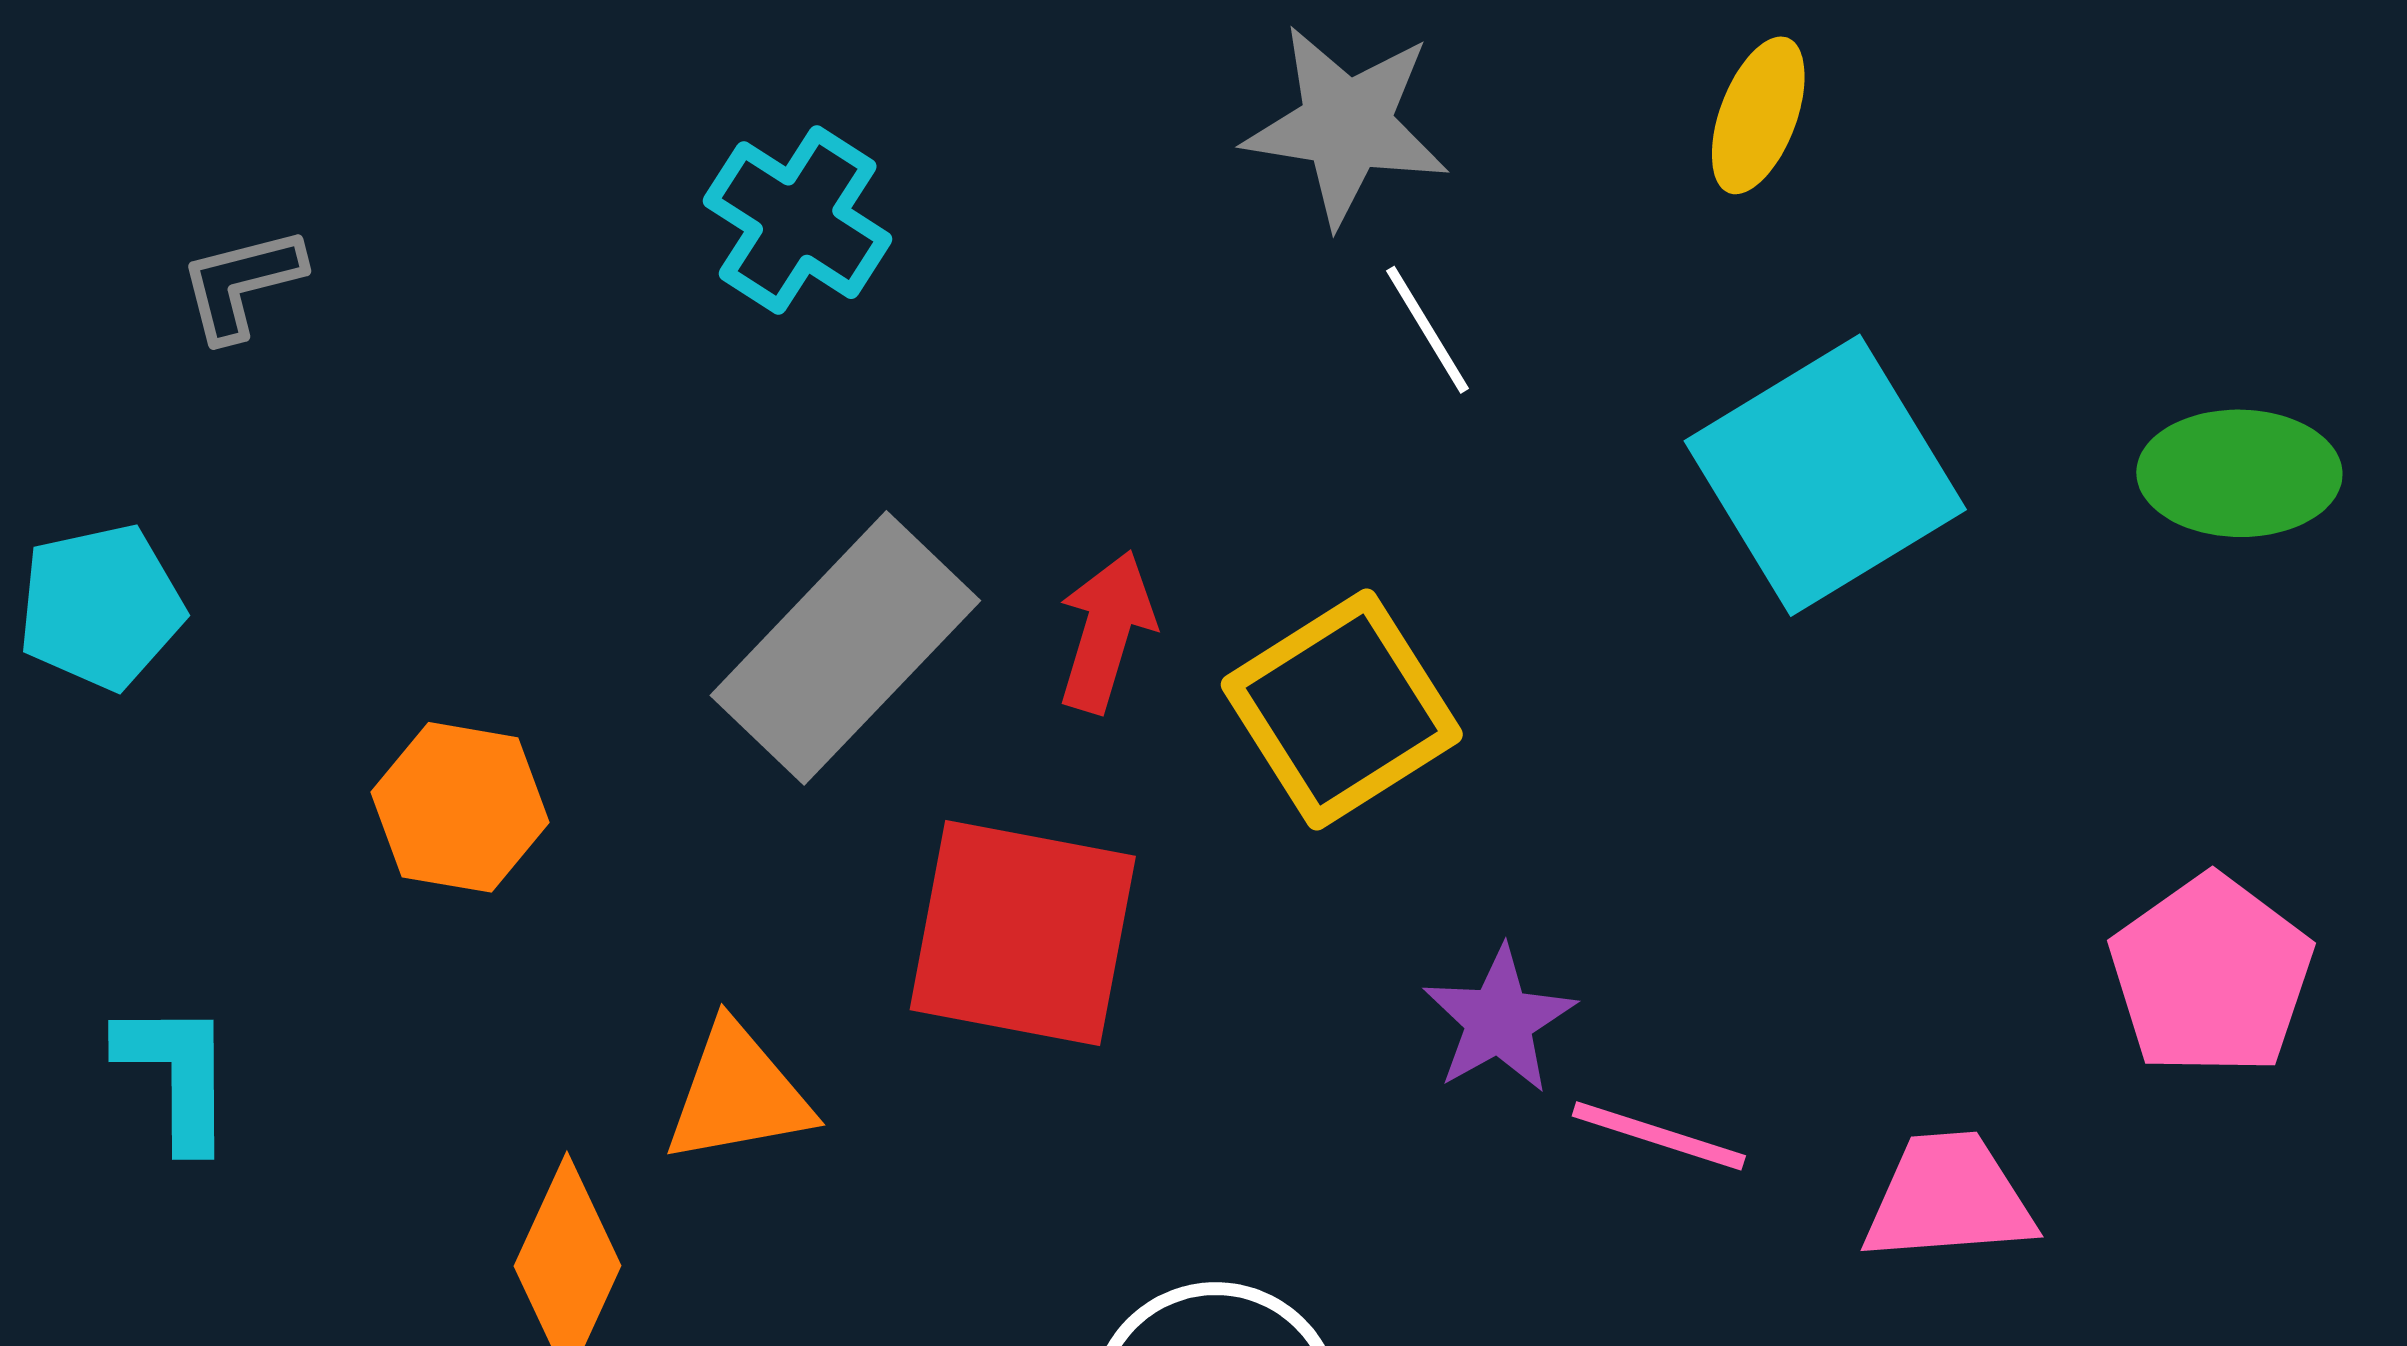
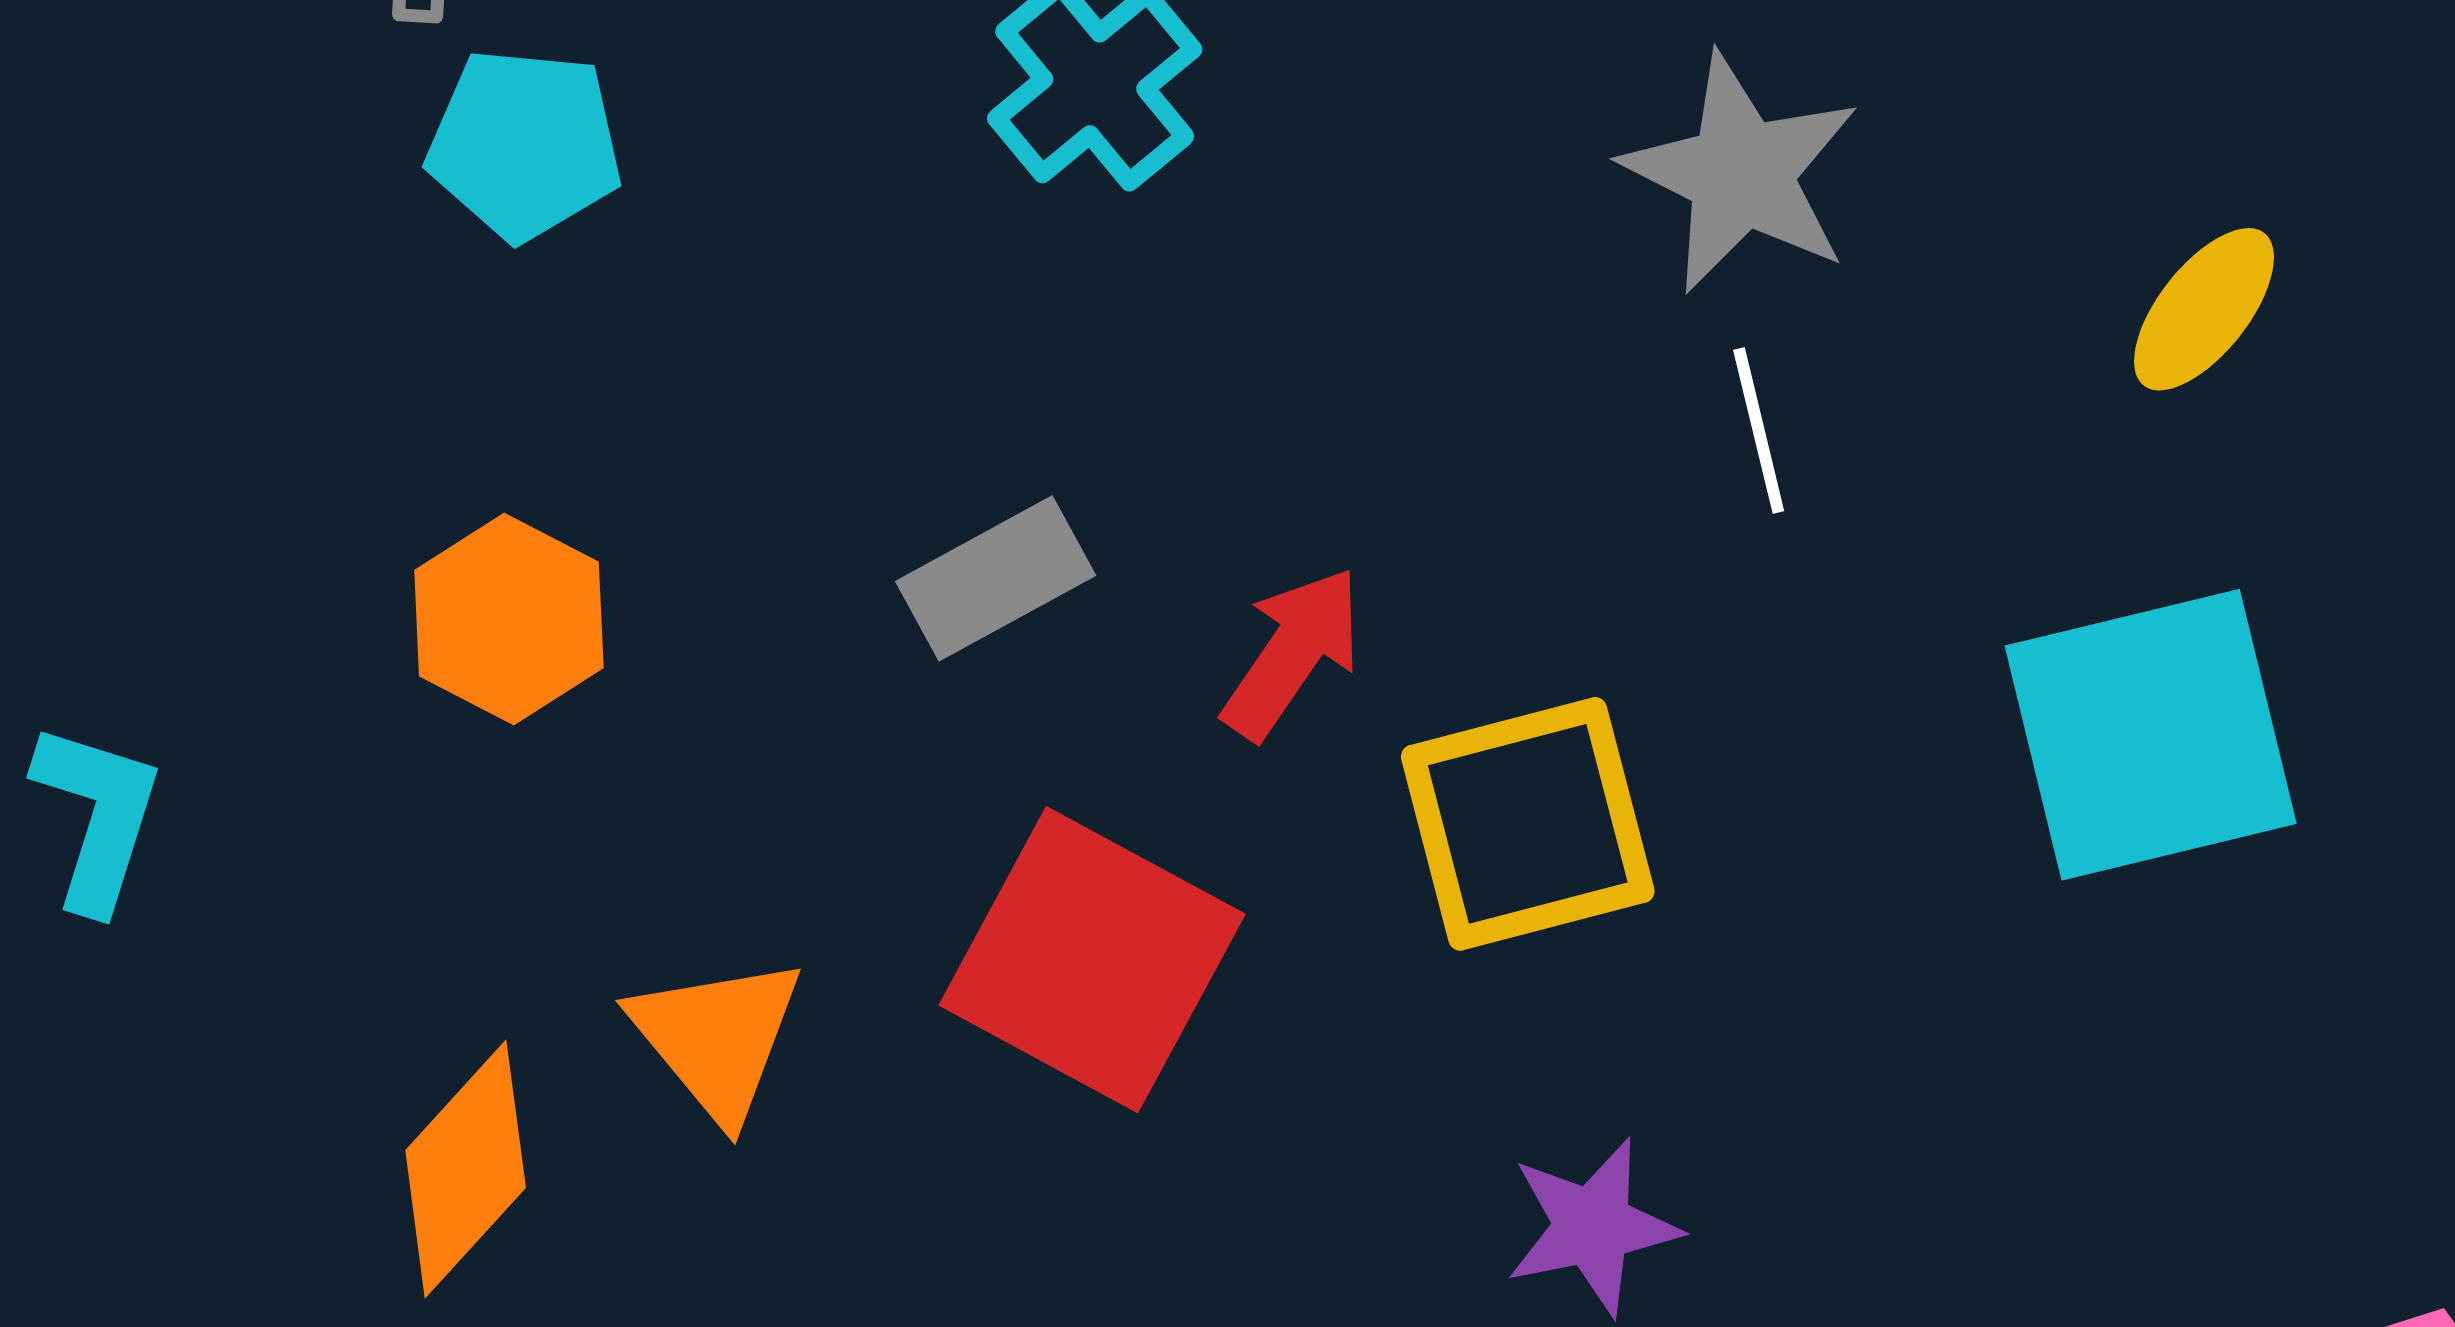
cyan pentagon: (101, 607) -> (525, 144), moved
gray rectangle: (845, 648) -> (996, 578), size x0.6
orange triangle: (738, 1094) -> (717, 1038), turned 43

